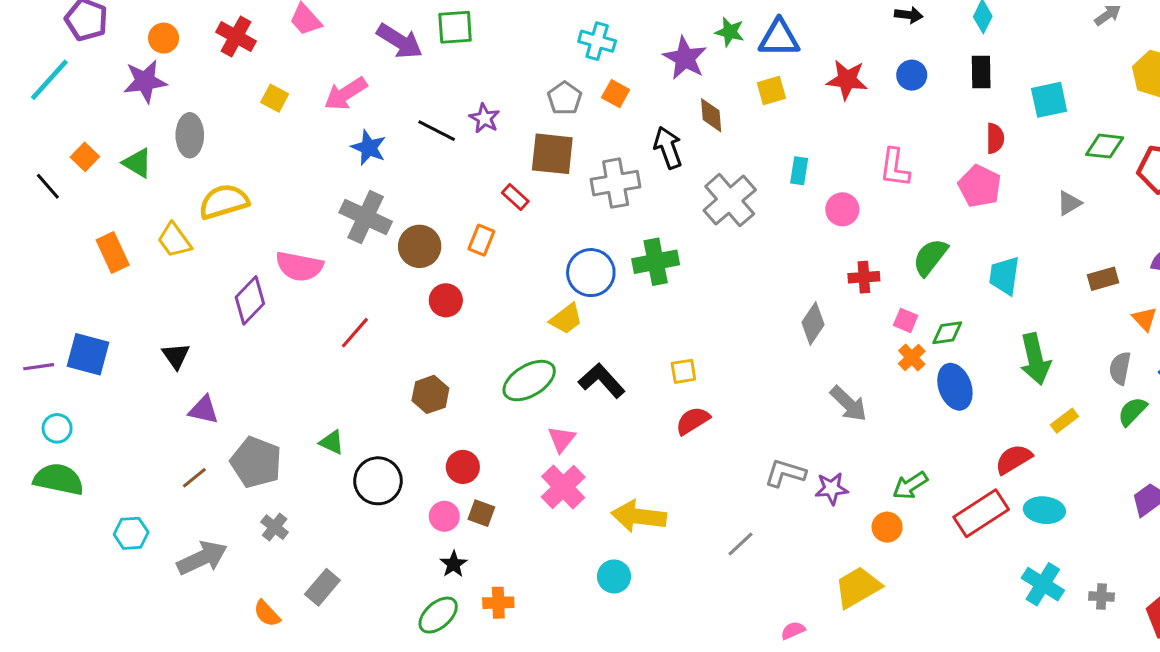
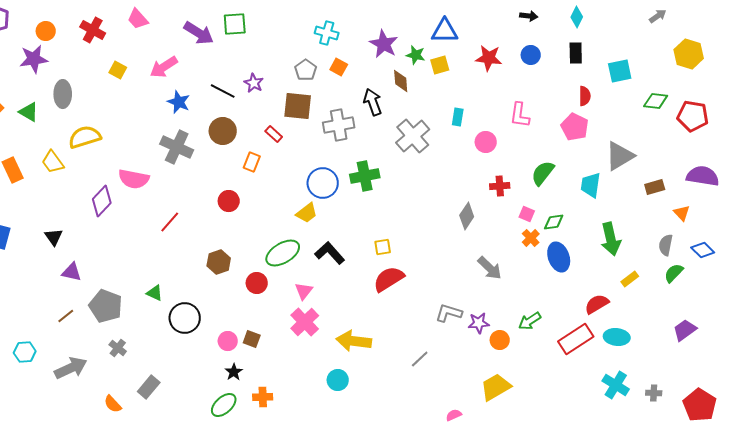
green star: (730, 32) -> (416, 55), moved
gray triangle: (1069, 203) -> (620, 156), moved, size x1.8
brown circle: (420, 246) -> (223, 131), moved
red semicircle: (693, 421) -> (389, 279), size x1.4
red circle: (463, 467) -> (257, 283), moved
orange circle: (887, 527) -> (500, 340), moved

